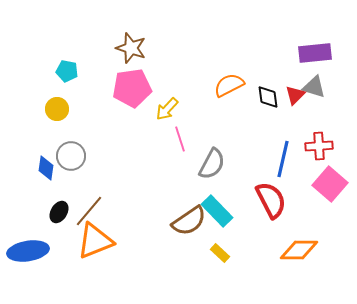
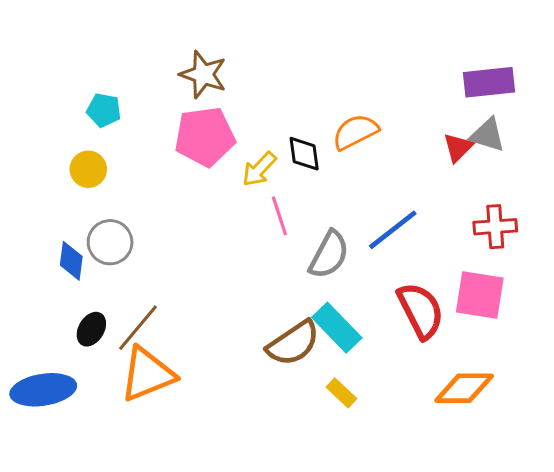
black diamond: (268, 97) -> (304, 154), moved
blue line: (283, 159) -> (393, 230), moved, turned 39
pink square: (330, 184) -> (480, 295), moved, turned -32

